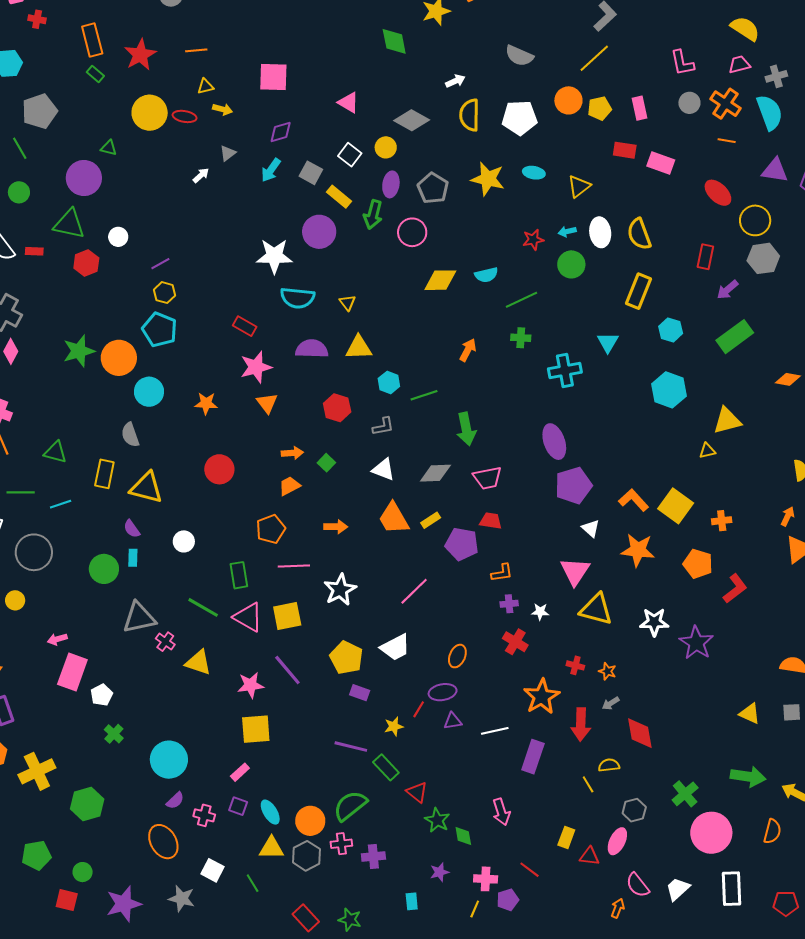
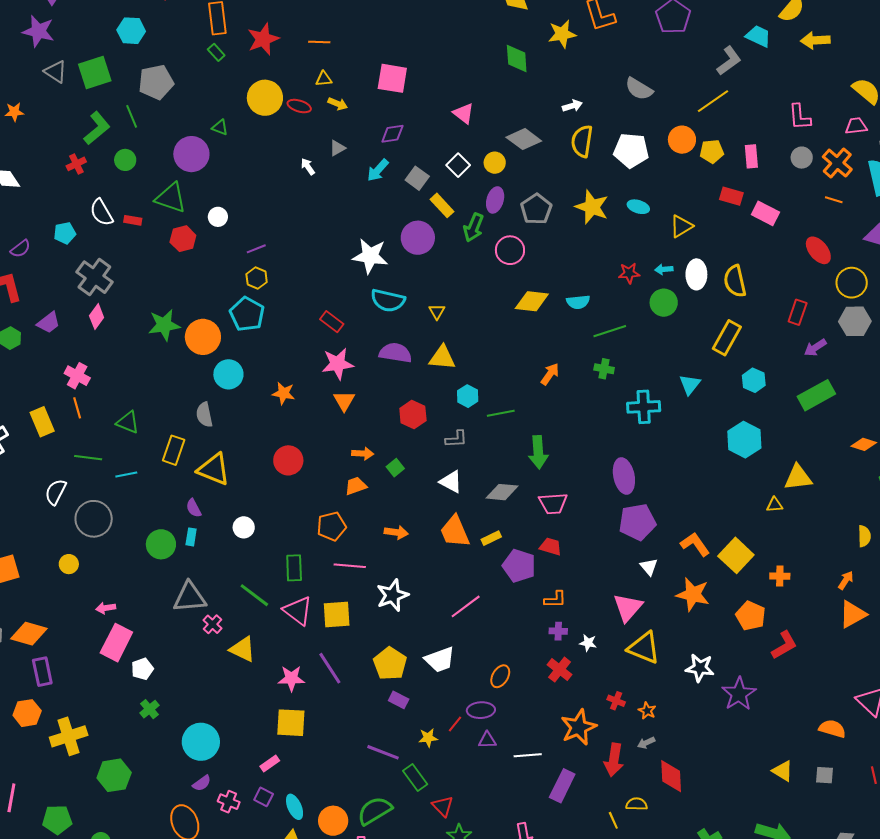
white arrow: (201, 175) -> (308, 167), turned -90

